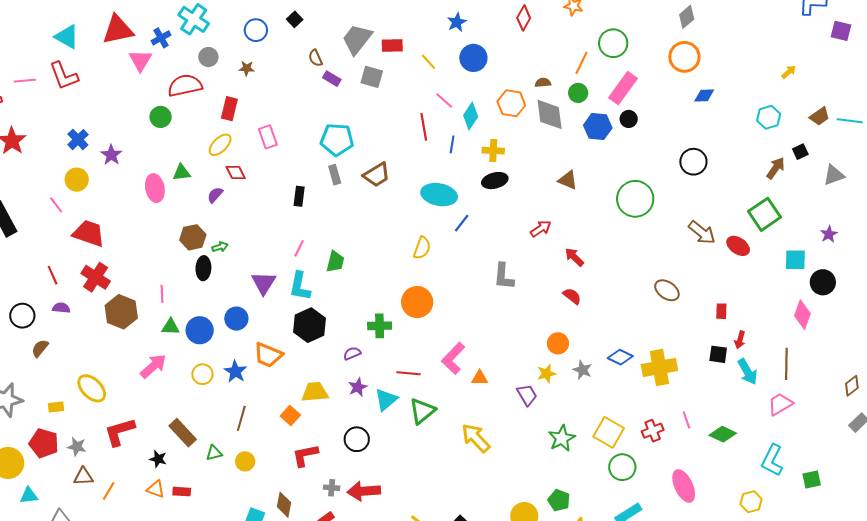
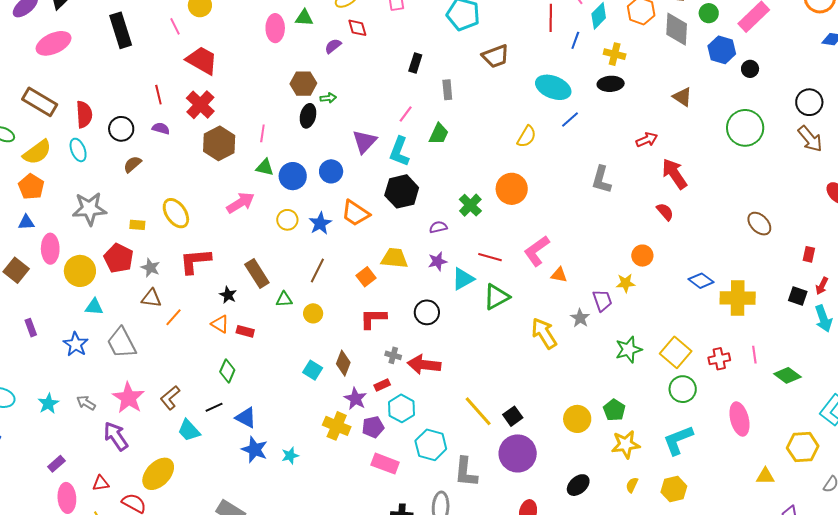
black circle: (629, 119) -> (750, 69), moved
gray rectangle: (335, 175) -> (447, 90), moved
brown arrow: (702, 233) -> (810, 139), moved
red arrow: (574, 257) -> (674, 174), size x1.5
green cross: (380, 326) -> (470, 205), turned 35
gray star: (582, 370) -> (580, 318), moved
yellow hexagon: (751, 502) -> (803, 447), size x1.4

